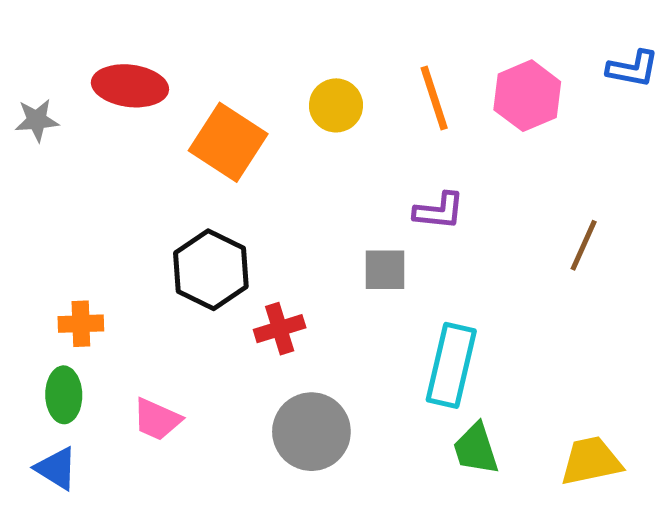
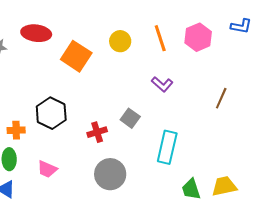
purple L-shape: (439, 211) -> (162, 84), turned 35
black hexagon: (211, 270) -> (51, 113), moved
gray square: (385, 270) -> (130, 118), moved, turned 36
green trapezoid: (476, 449) -> (191, 189), moved

